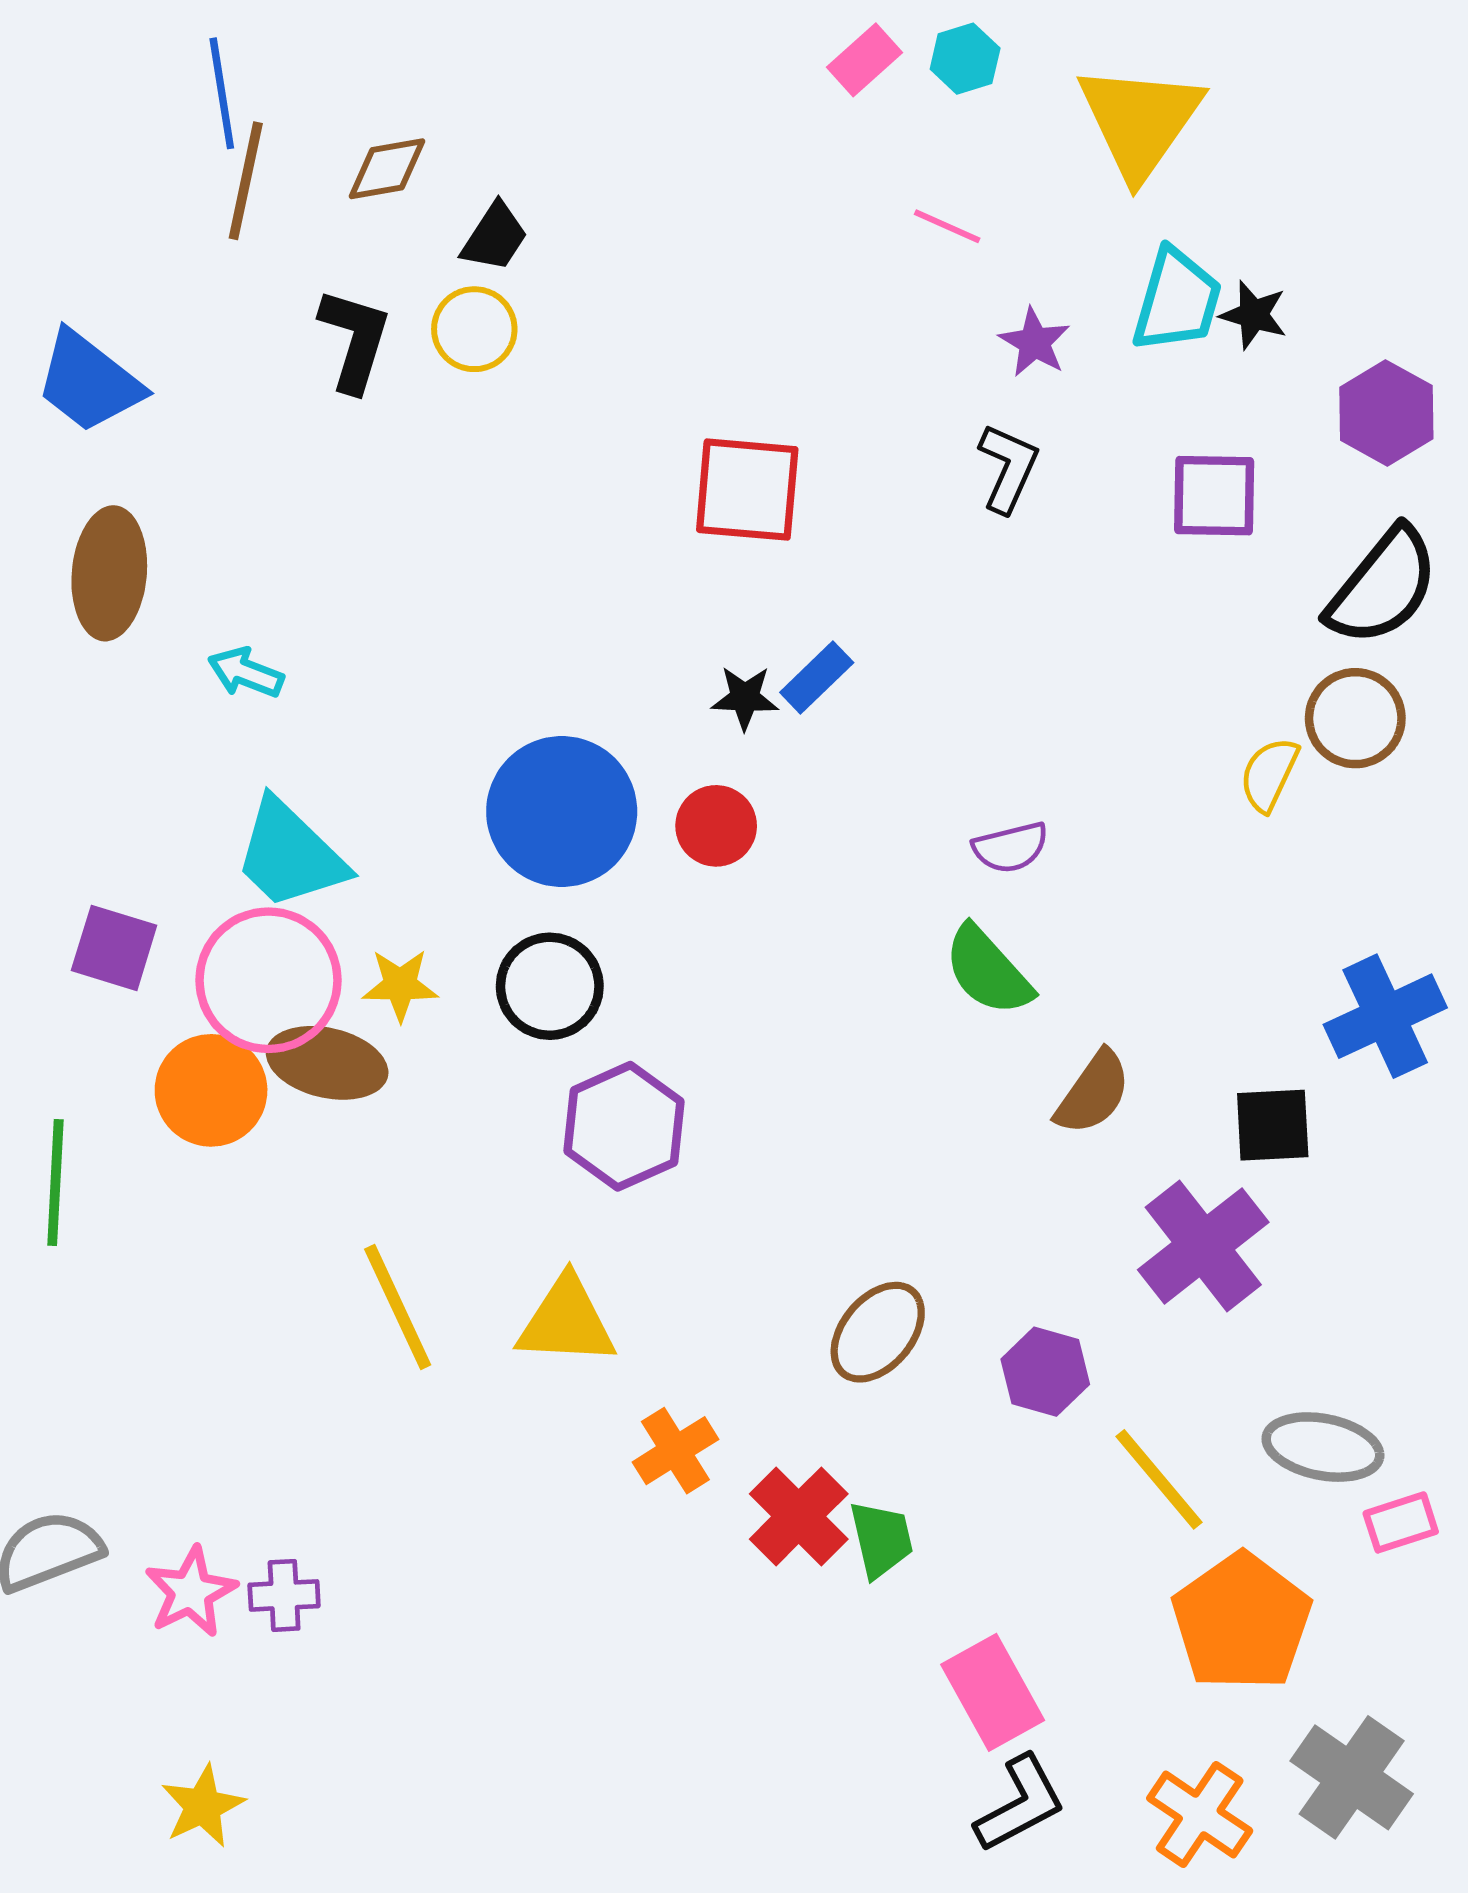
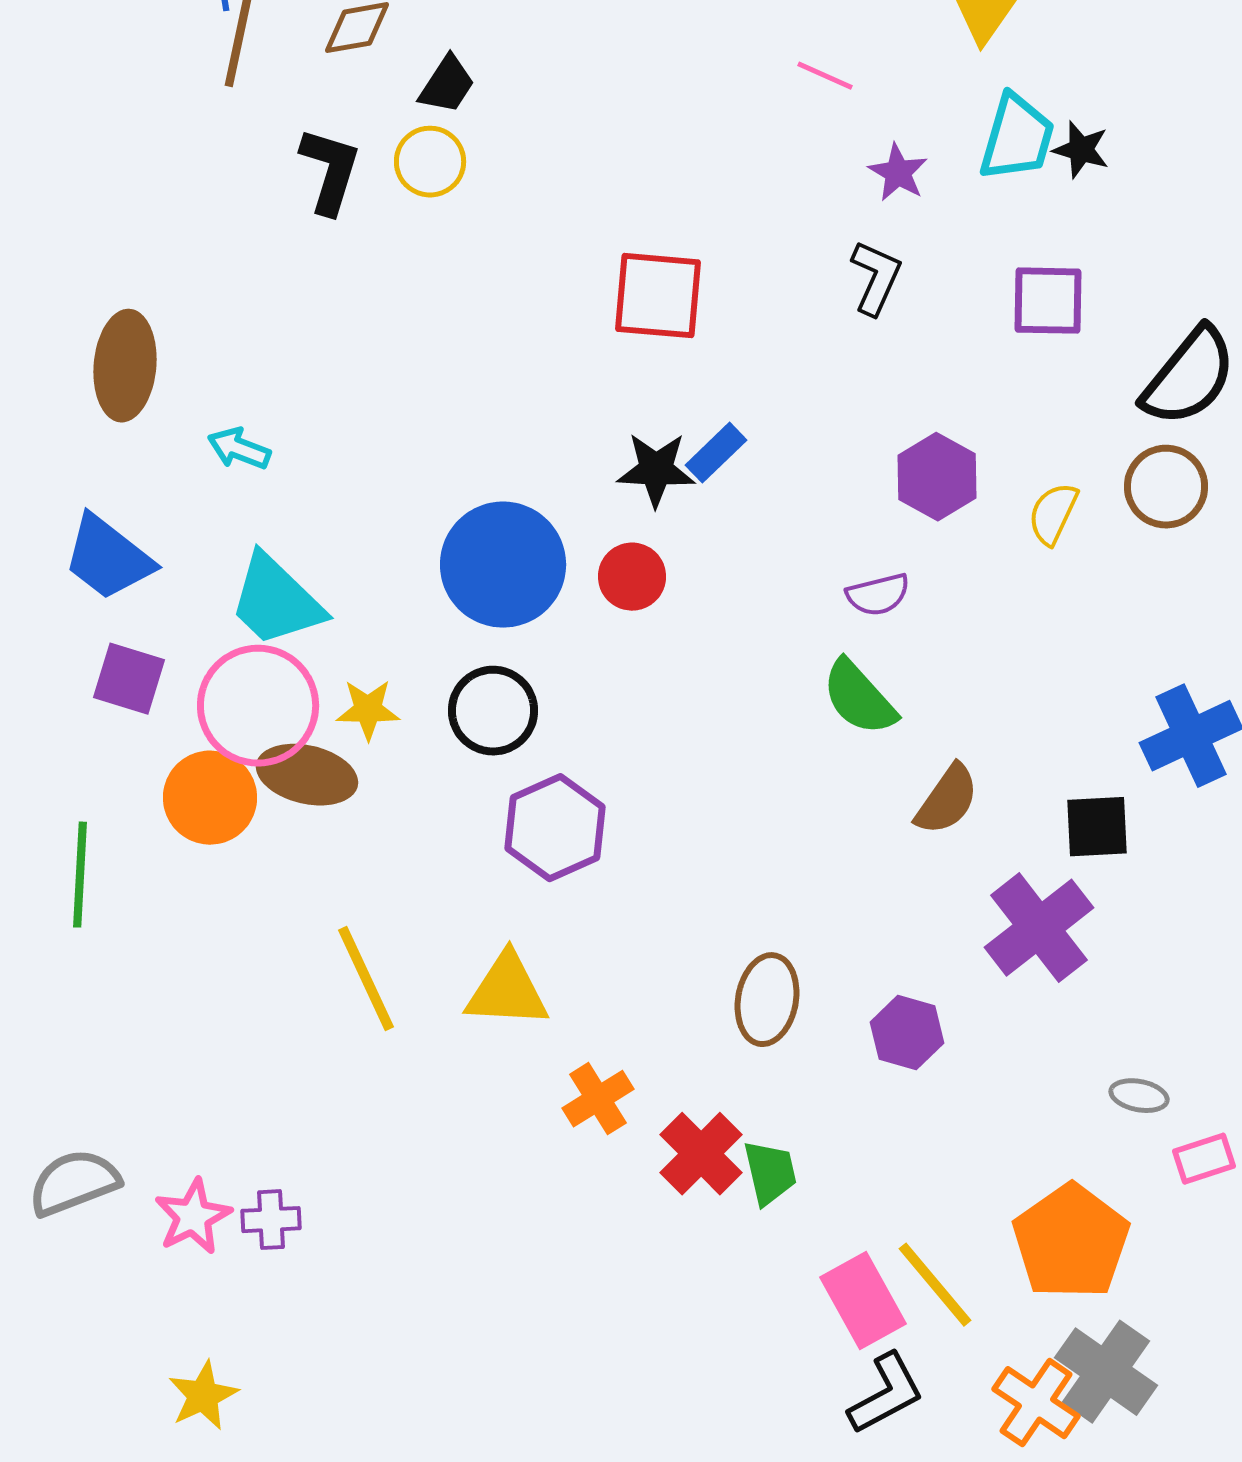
blue trapezoid: (89, 382) -> (108, 558), moved
purple hexagon: (1386, 413) -> (937, 477), moved
black star: (745, 698) -> (656, 470), size x1.4
yellow semicircle: (1269, 774) -> (1053, 514), moved
brown ellipse: (878, 1332) -> (767, 1000), turned -30
gray ellipse: (1323, 1447) -> (1139, 1096), size x0.6
yellow line: (1159, 1479) -> (935, 1285), moved
gray cross: (1352, 1777) -> (1106, 1372), moved

